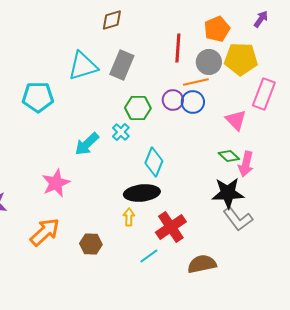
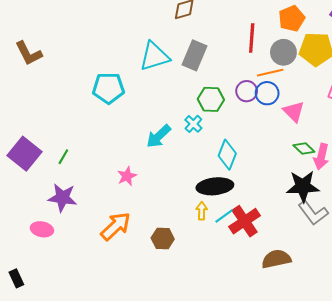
pink triangle: (236, 120) -> (294, 112), moved
pink star: (56, 183) -> (127, 176), size x0.7
cyan line: (149, 256) -> (224, 216), moved

